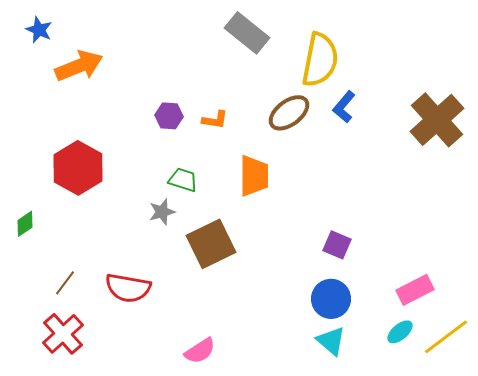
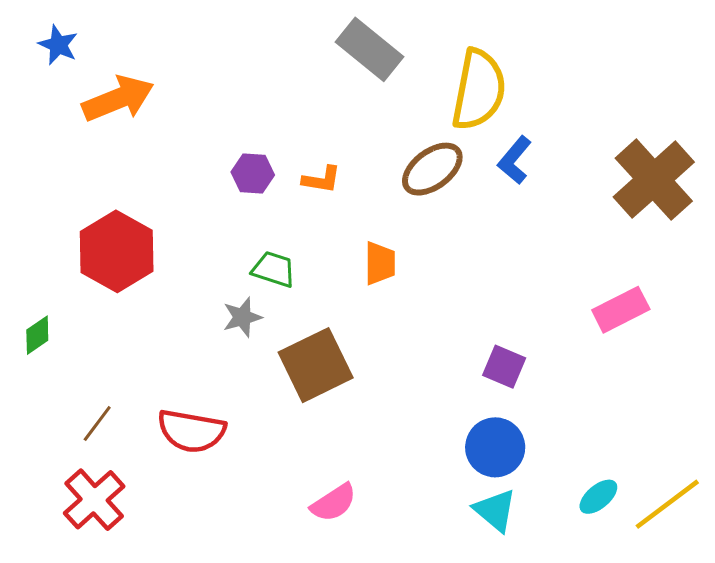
orange trapezoid: (254, 176) -> (380, 263), size x0.7
pink rectangle: (415, 290) -> (621, 310), moved
pink semicircle: (200, 351) -> (334, 503), moved

